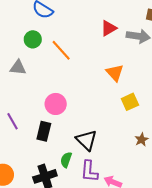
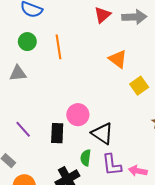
orange line: (61, 50) -> (58, 47), turned 45
pink circle: (56, 104) -> (78, 115), moved

